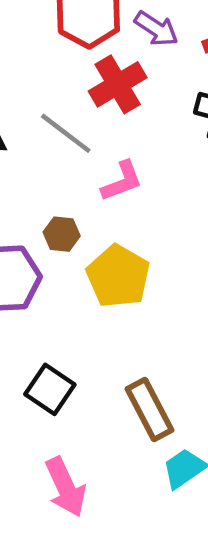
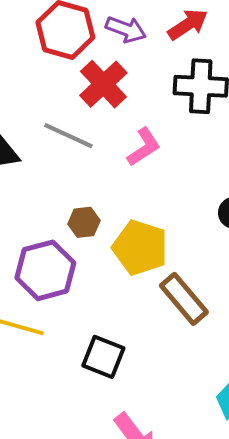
pink L-shape: (122, 181) -> (144, 147), moved
brown rectangle: (149, 410) -> (184, 299), moved

